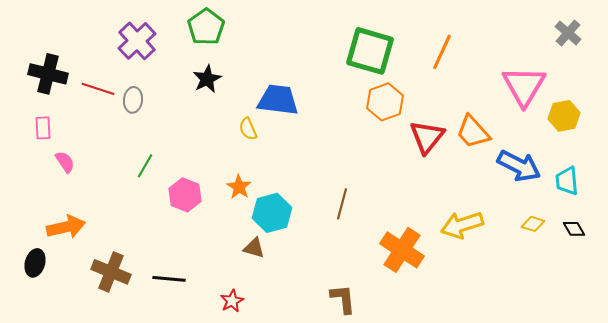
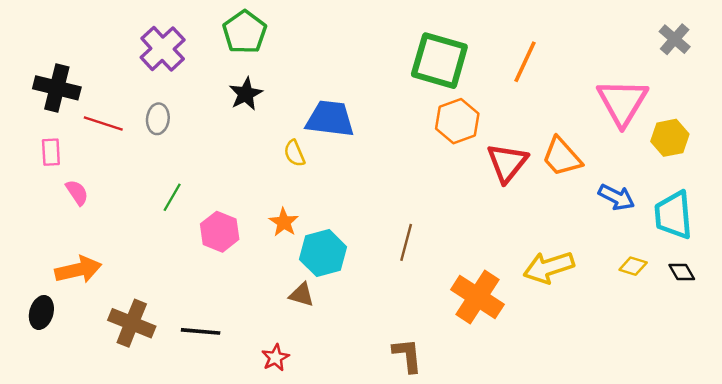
red line: (98, 89) -> (103, 124), moved
blue arrow: (519, 166) -> (616, 197), size x0.7
cyan trapezoid: (567, 181) -> (673, 215), size x1.4

